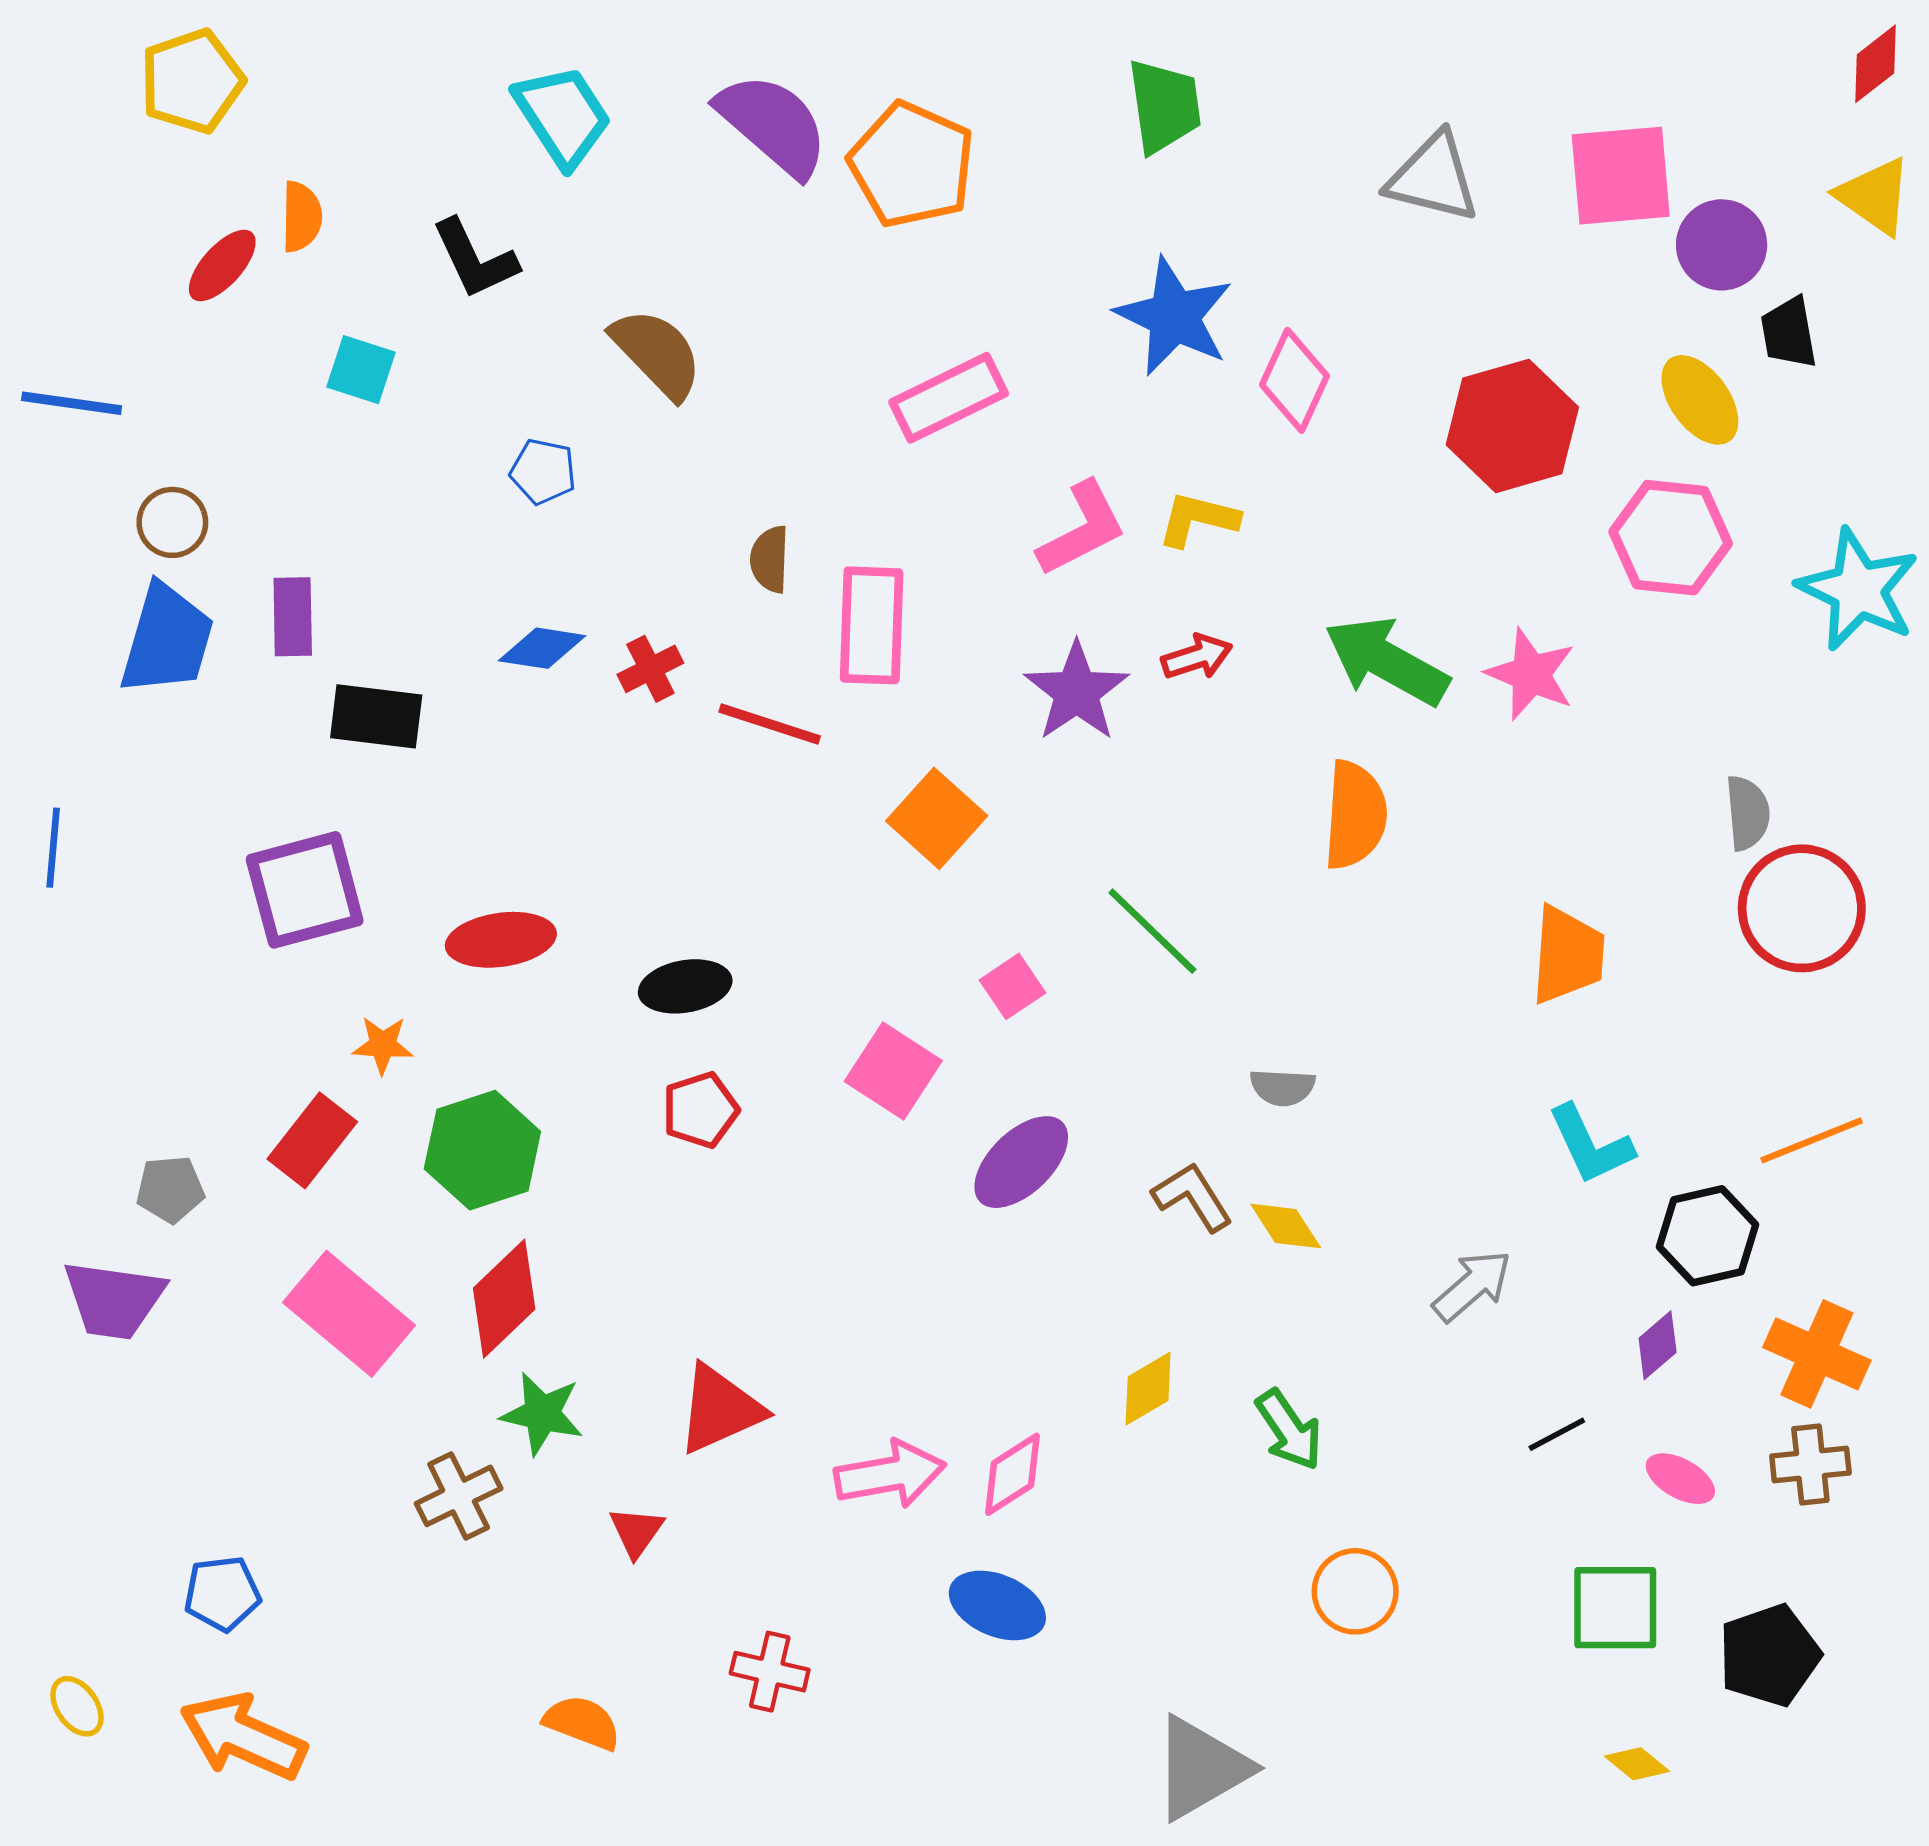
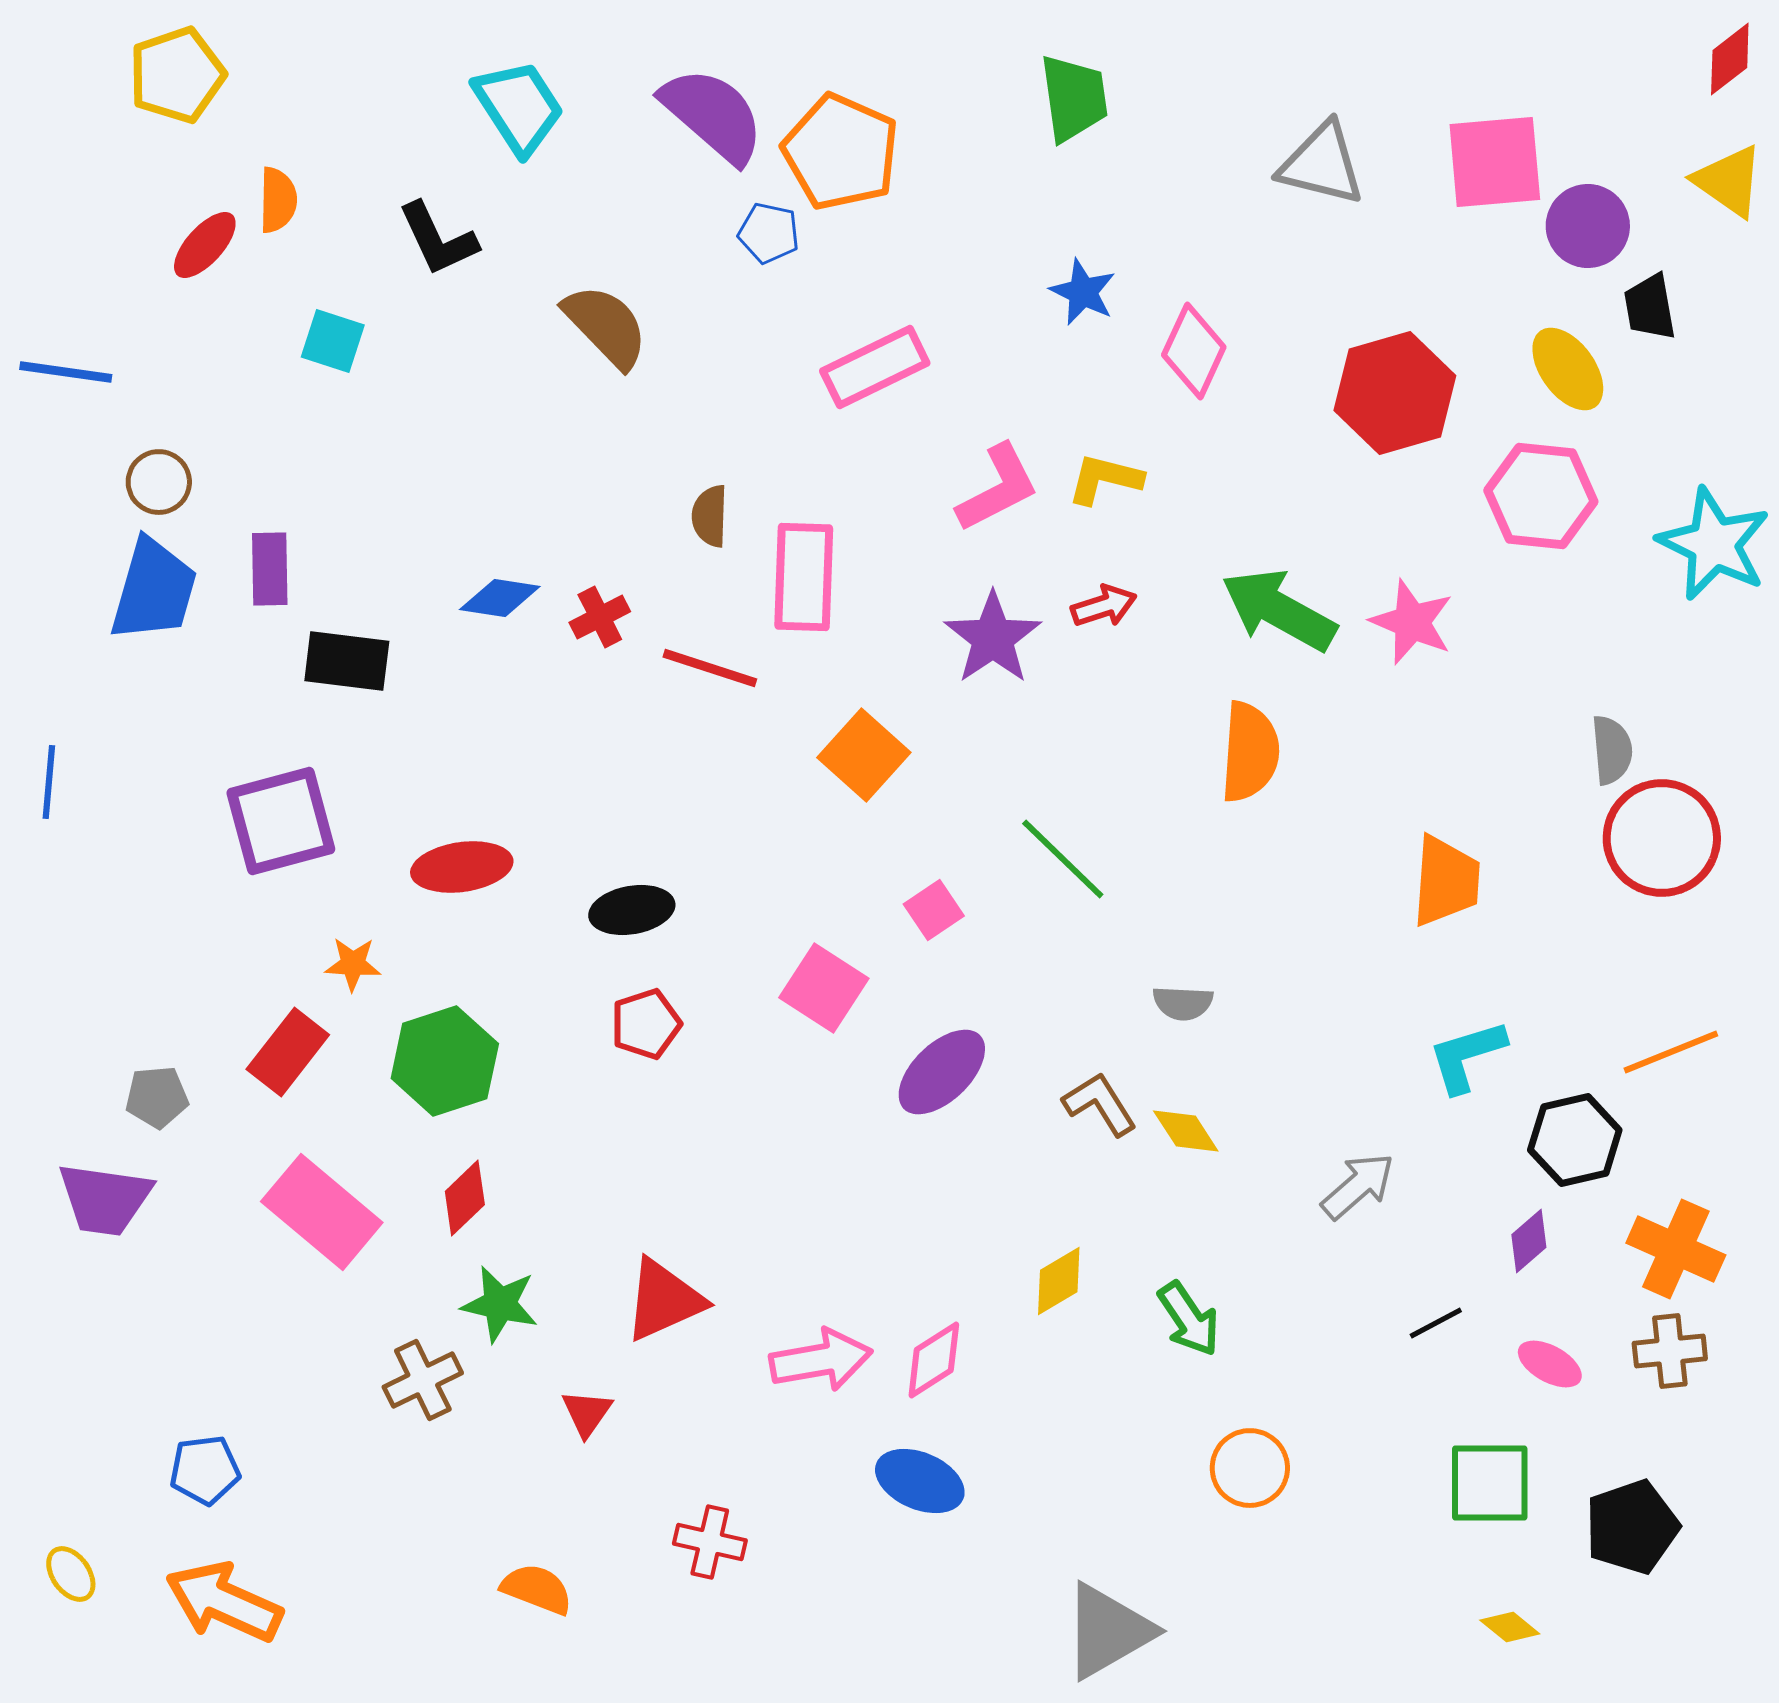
blue star: (1174, 316) -> (1083, 292), size x0.6
blue pentagon: (543, 471) -> (769, 233), moved
cyan L-shape: (1590, 1145) -> (1467, 1056), turned 98
red diamond: (504, 1299) -> (465, 1198), size x0.7

